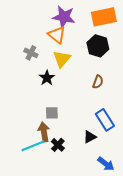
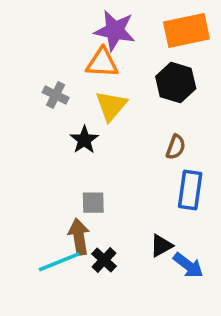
orange triangle: (57, 35) -> (102, 63), turned -36
blue rectangle: (105, 120) -> (190, 190), moved, turned 40
blue arrow: (106, 164) -> (188, 265), moved

